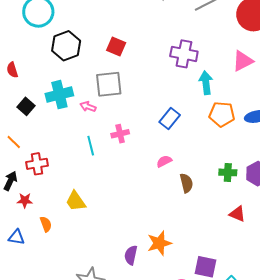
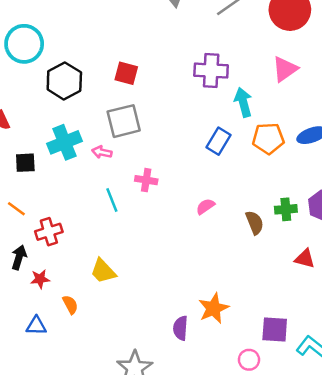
black square: (26, 106) -> (25, 163), turned -36
blue rectangle: (170, 118) -> (219, 141), moved
pink cross: (120, 134) -> (146, 180), turned 30
brown semicircle: (186, 183) -> (255, 223), moved

